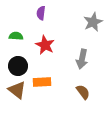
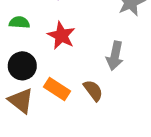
orange rectangle: (42, 82) -> (57, 89), turned 36
brown semicircle: (83, 92) -> (93, 90), moved

